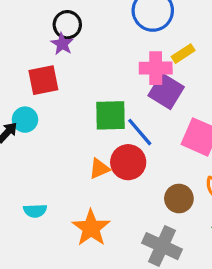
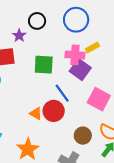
black circle: (67, 25) -> (37, 21), moved
green square: (110, 115) -> (44, 65), moved
orange triangle: (99, 169) -> (36, 113), turned 48

